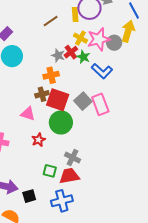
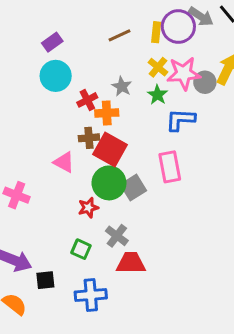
red cross: (71, 52) -> (87, 100), moved
blue L-shape: (102, 71) -> (180, 120), turned 130
gray square: (83, 101) -> (133, 188), moved
red star: (39, 140) -> (88, 208), moved
red trapezoid: (69, 176) -> (131, 263), moved

